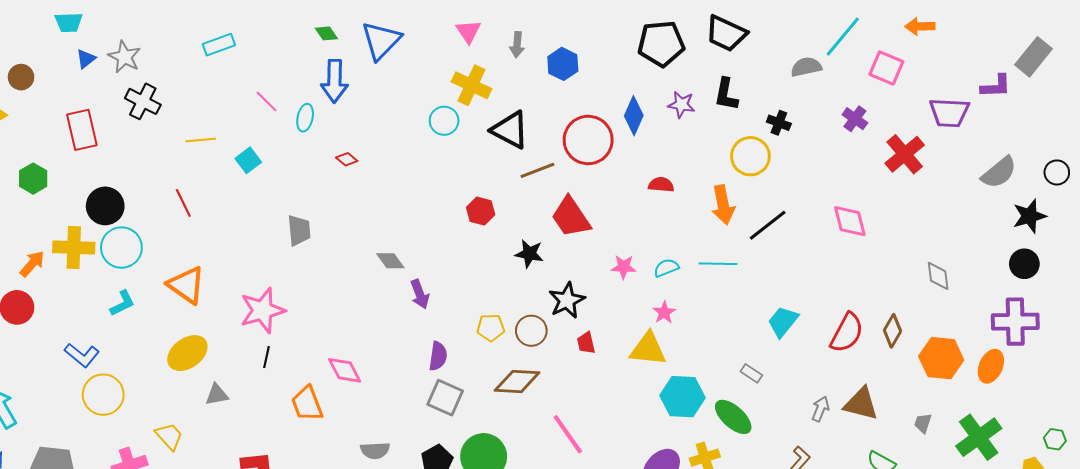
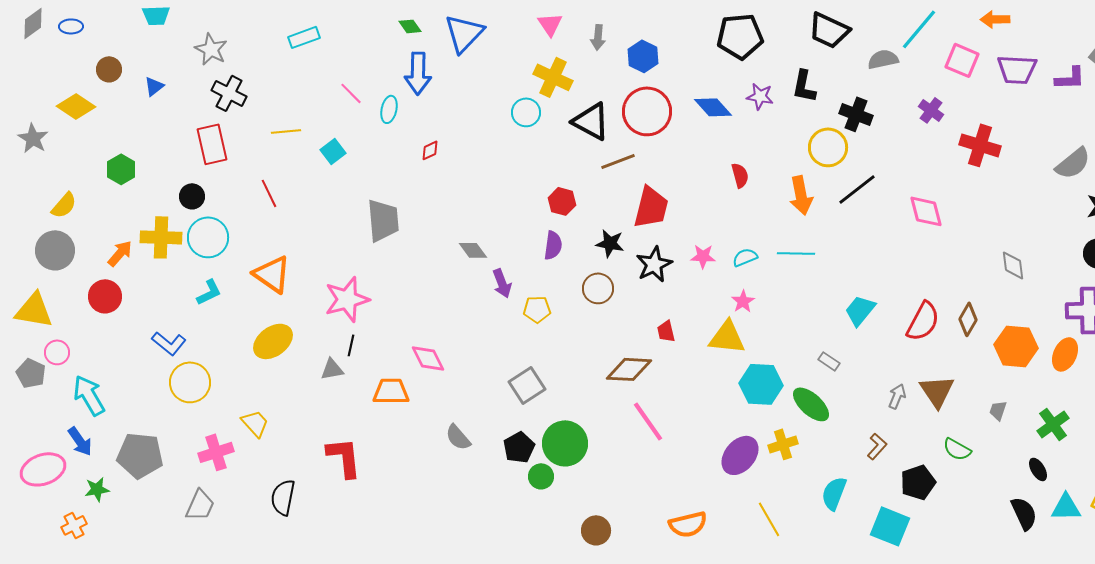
black trapezoid: (726, 33) -> (829, 30), moved
blue triangle: (86, 59) -> (154, 86), moved
purple trapezoid: (949, 113) -> (1017, 69), moved
blue diamond: (634, 116) -> (713, 107), turned -66
black cross: (779, 123) -> (856, 114), size x1.4
red rectangle: (82, 130) -> (212, 144), moved
red circle: (588, 140) -> (647, 111), moved
red cross: (905, 154) -> (980, 145), turned -33
red diamond: (347, 159) -> (430, 150), turned -65
red semicircle: (661, 185) -> (740, 175), turned 70
black circle: (105, 206) -> (192, 196), size x0.7
red trapezoid: (571, 217) -> (651, 207), turned -132
black line: (768, 225) -> (857, 189), moved
gray trapezoid: (299, 230) -> (383, 220), size x1.4
black star: (567, 300) -> (654, 264), moved
yellow pentagon: (491, 328) -> (537, 309), moved
brown circle: (531, 331) -> (598, 288), moved
purple semicircle: (438, 356) -> (553, 245), moved
brown diamond: (517, 381) -> (629, 369), moved
gray triangle: (217, 395) -> (332, 369), moved
gray square: (445, 398) -> (527, 385), turned 33
orange trapezoid: (307, 404) -> (391, 391), turned 111
brown triangle: (861, 404) -> (937, 391), turned 42
green cross: (979, 437) -> (1053, 424), size x0.7
gray semicircle: (375, 450) -> (458, 437), turned 52

